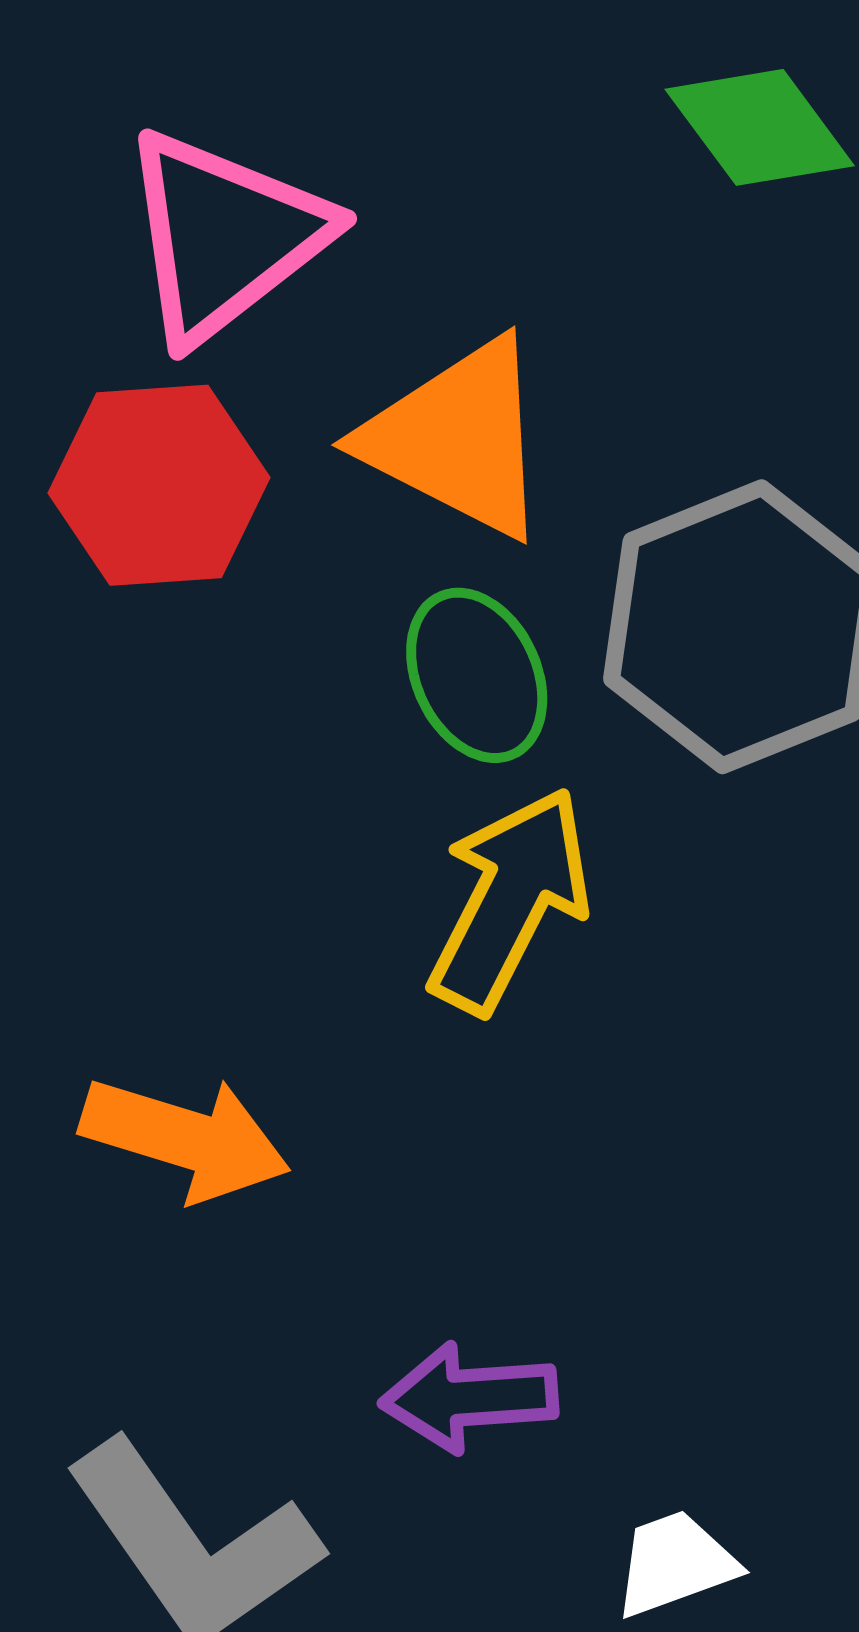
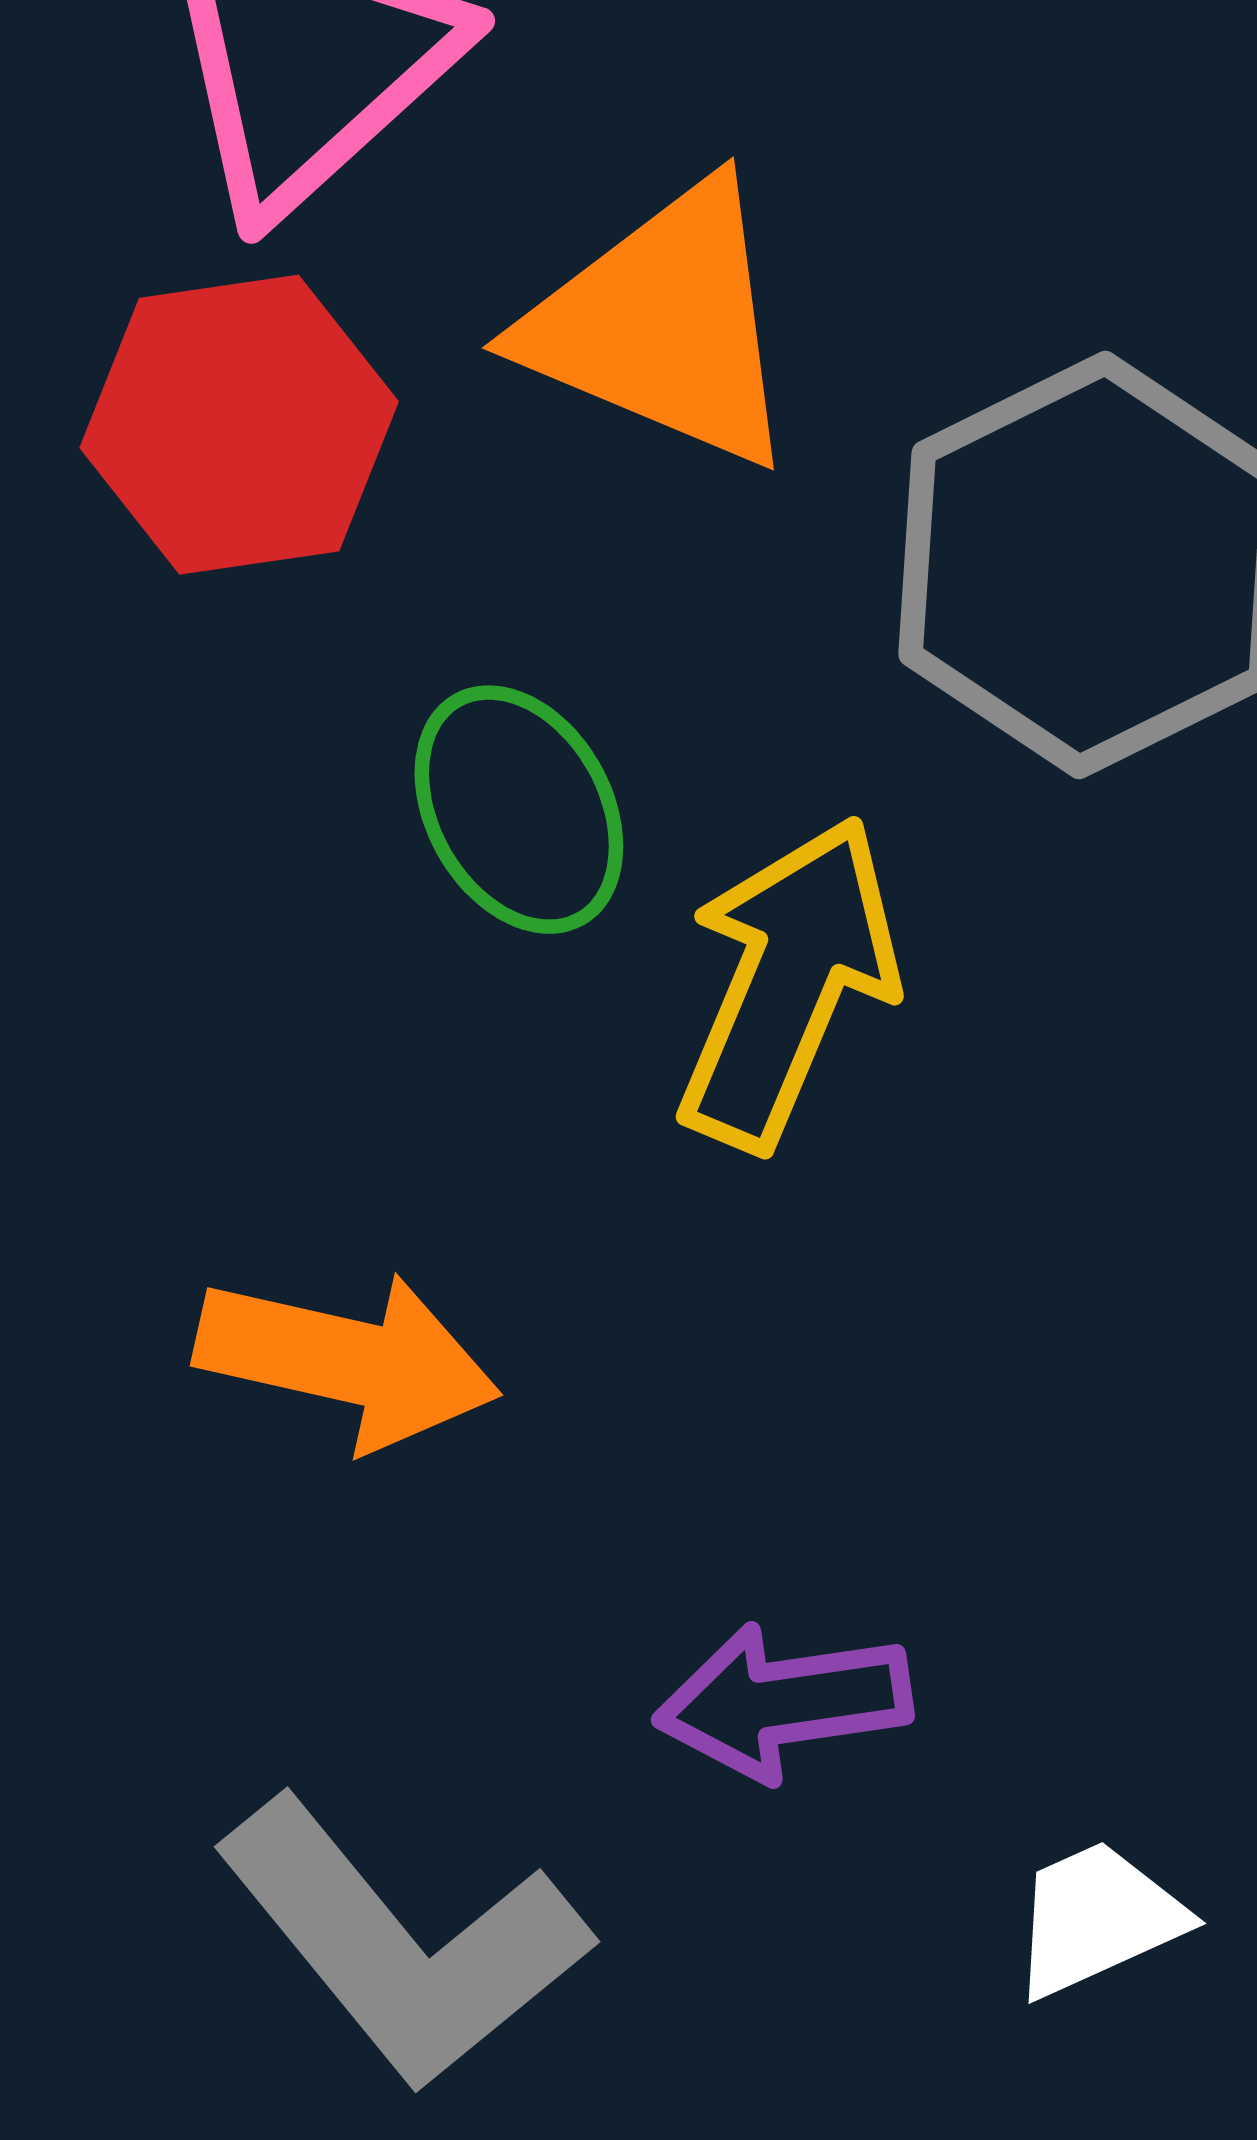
green ellipse: (477, 675) -> (519, 810), moved

